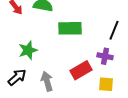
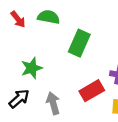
green rectangle: (70, 28) -> (79, 43), turned -65

